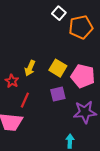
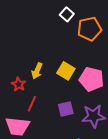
purple square: (58, 94) -> (66, 109), moved

